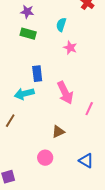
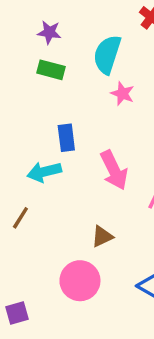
cyan semicircle: (61, 25) -> (107, 54), size x1.6
pink circle: (45, 158) -> (80, 281), size x1.5

